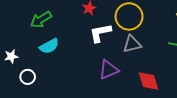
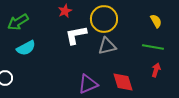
purple triangle: (109, 70) -> (88, 84), moved

